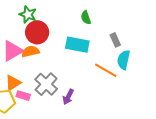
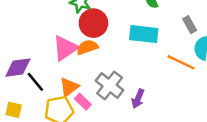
pink rectangle: (23, 96) -> (83, 102), turned 32

